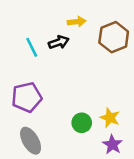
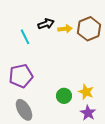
yellow arrow: (77, 22) -> (65, 29), moved
black arrow: (59, 42) -> (46, 24), moved

